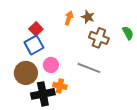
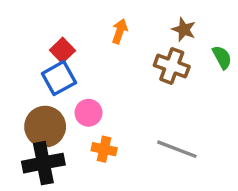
brown star: (88, 17) -> (184, 29), moved
gray line: (89, 68) -> (177, 149), moved
black cross: (43, 94) -> (43, 163), moved

